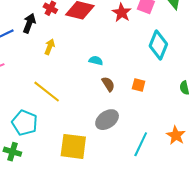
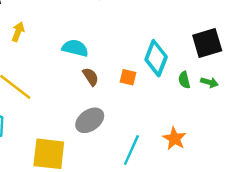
cyan diamond: (158, 45) -> (156, 58), moved
cyan semicircle: (96, 61) -> (75, 48), size x1.5

